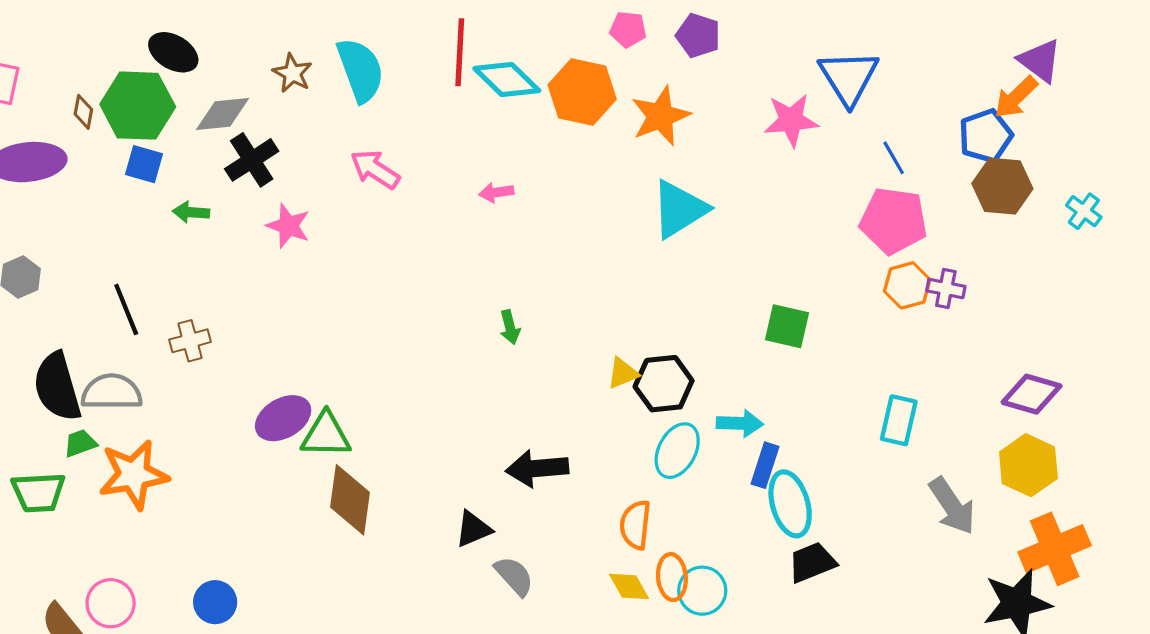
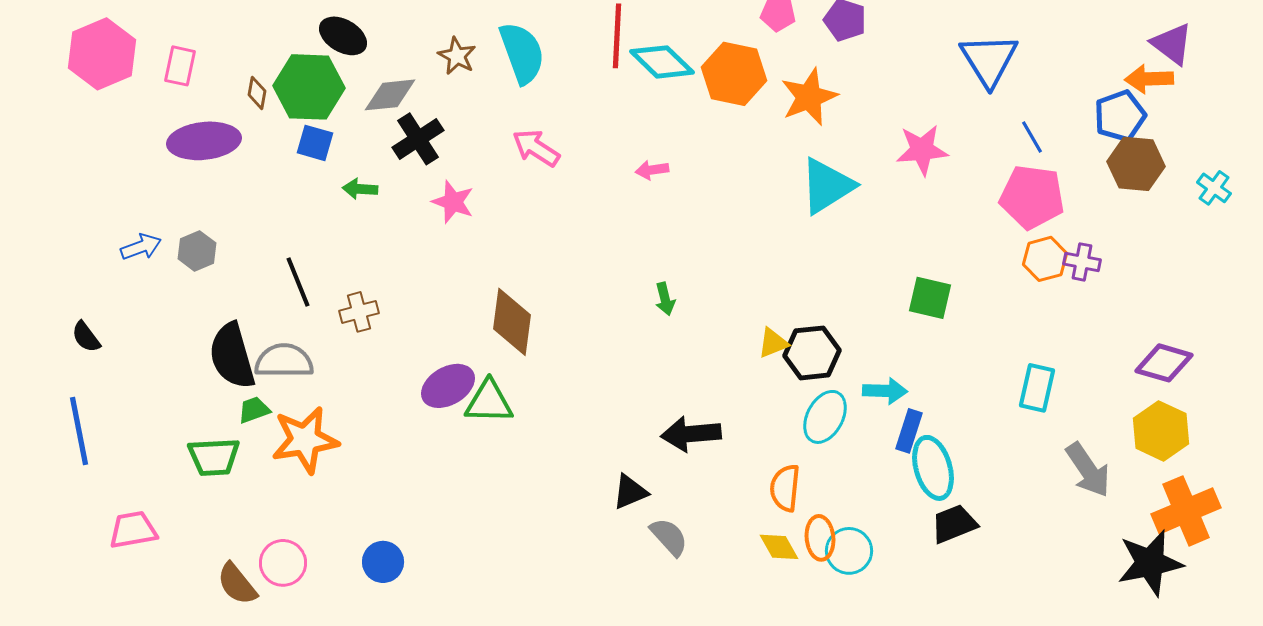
orange arrow: (1016, 97) -> (1149, 79), turned 42
pink star: (791, 120) -> (922, 150), moved
brown diamond: (350, 500) -> (512, 322), moved

